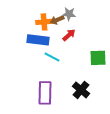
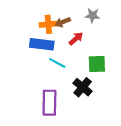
gray star: (69, 14) -> (93, 15), moved
green square: (98, 58) -> (97, 64), moved
black cross: (81, 90) -> (83, 87), moved

